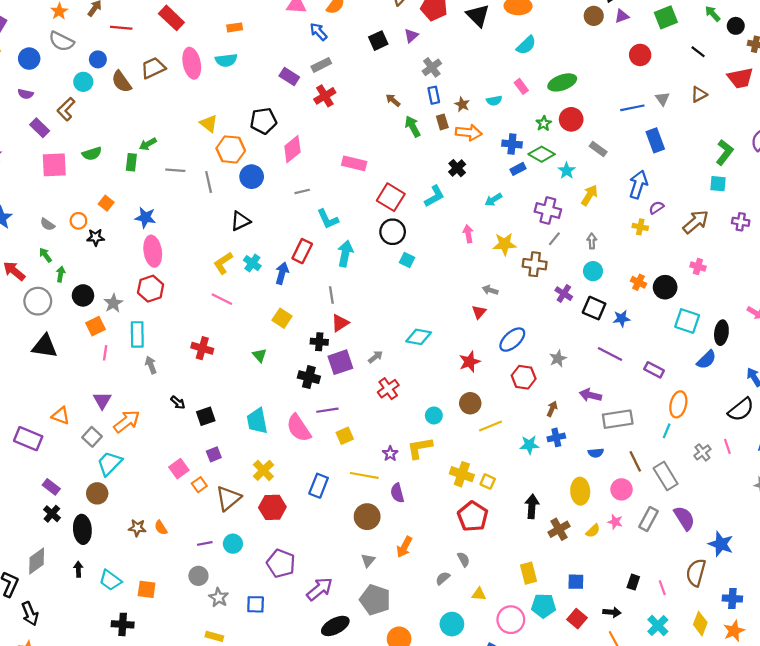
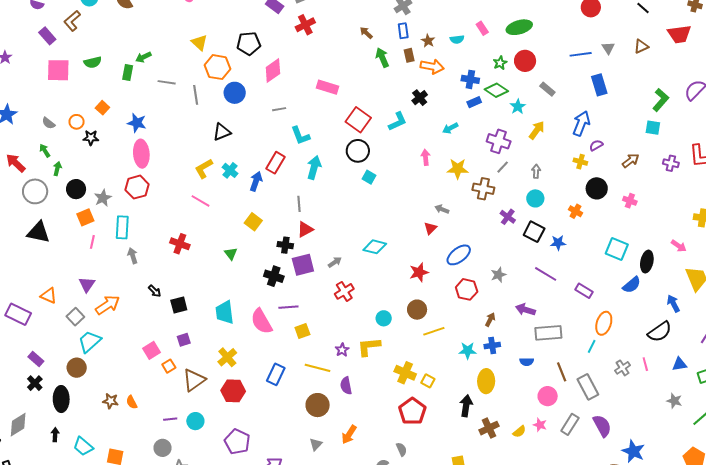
brown arrow: (696, 222) -> (631, 161), size x0.7
black circle: (665, 287) -> (597, 188), moved
yellow ellipse: (580, 491) -> (486, 381), moved

